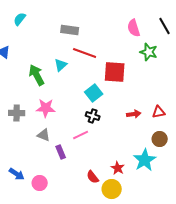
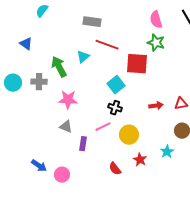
green star: (149, 52) -> (156, 43), moved
gray cross: (17, 113) -> (39, 82), moved
purple rectangle: (61, 152) -> (83, 144), turned 32
cyan star: (145, 160) -> (167, 152), size x0.6
yellow circle: (112, 189) -> (129, 135), moved

